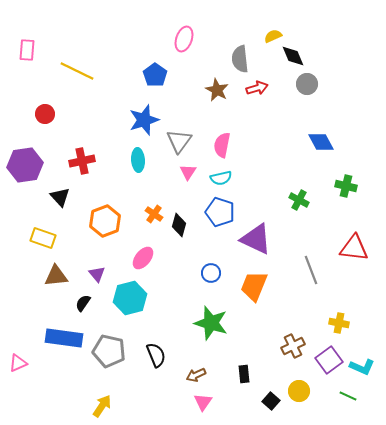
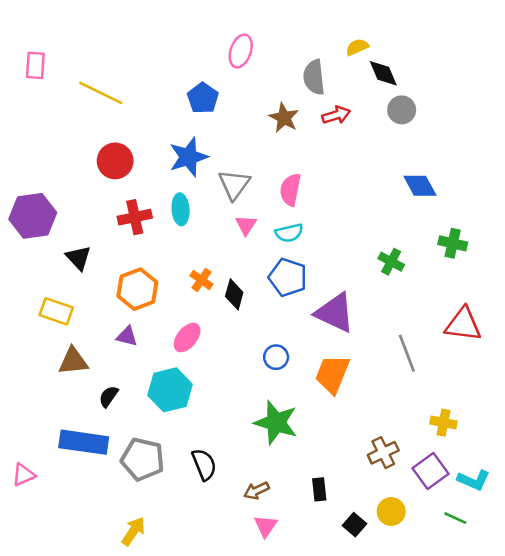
red circle: (45, 114) -> (115, 161), moved, size x1.4
red cross: (82, 161) -> (135, 217), moved
purple triangle: (97, 274) -> (127, 336), moved, turned -36

